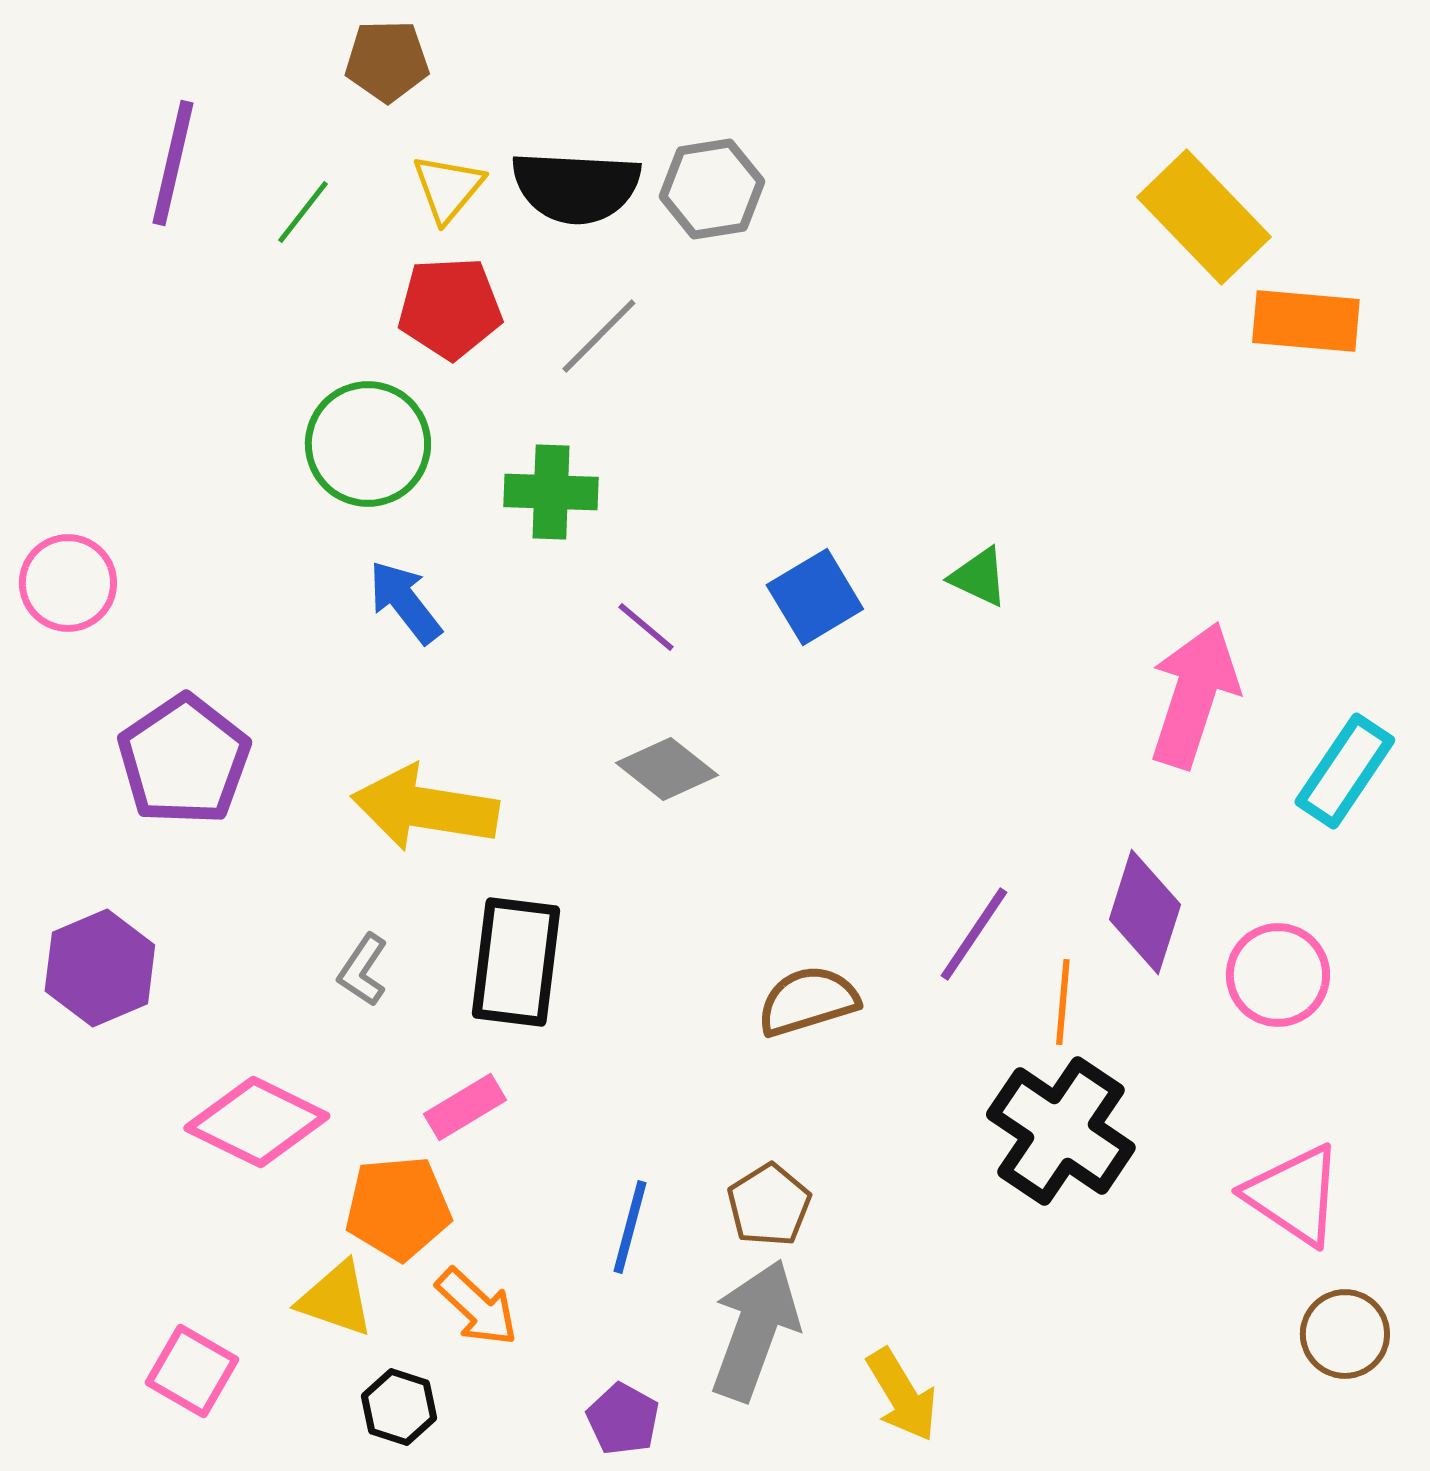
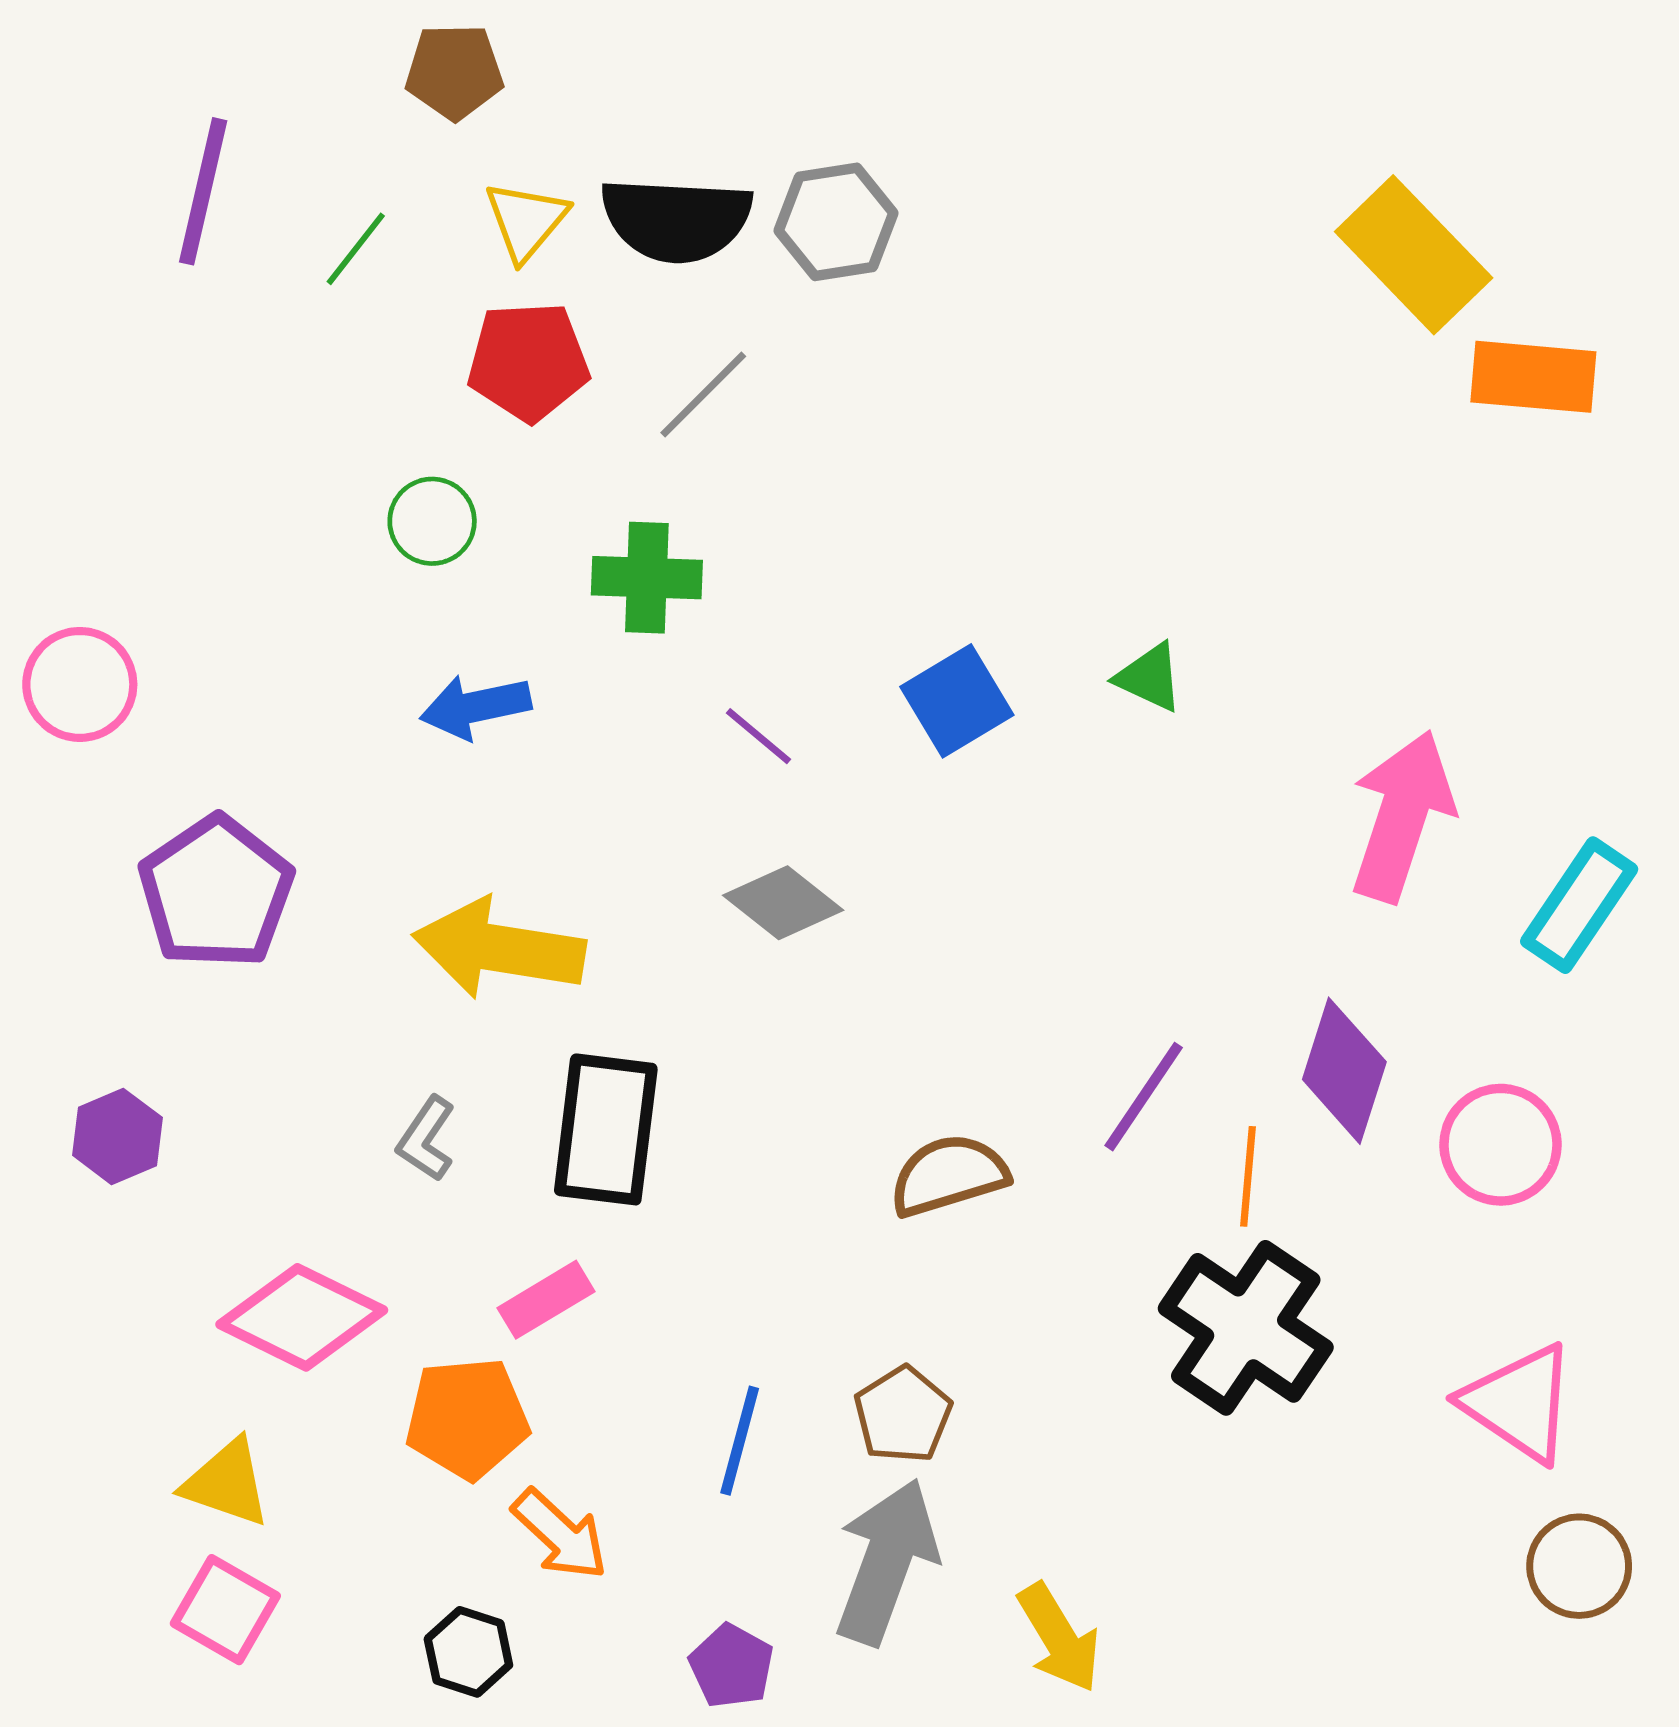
green circle: (368, 444) -> (432, 521), size x0.6
blue arrow: (405, 602) -> (476, 707), turned -64
purple hexagon: (100, 968) -> (117, 1136), size x0.7
yellow triangle: (336, 1299) -> (227, 1483), moved

